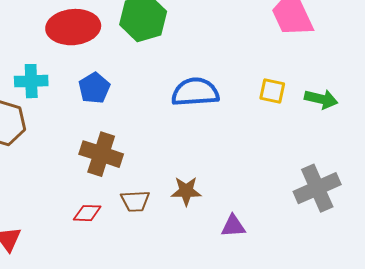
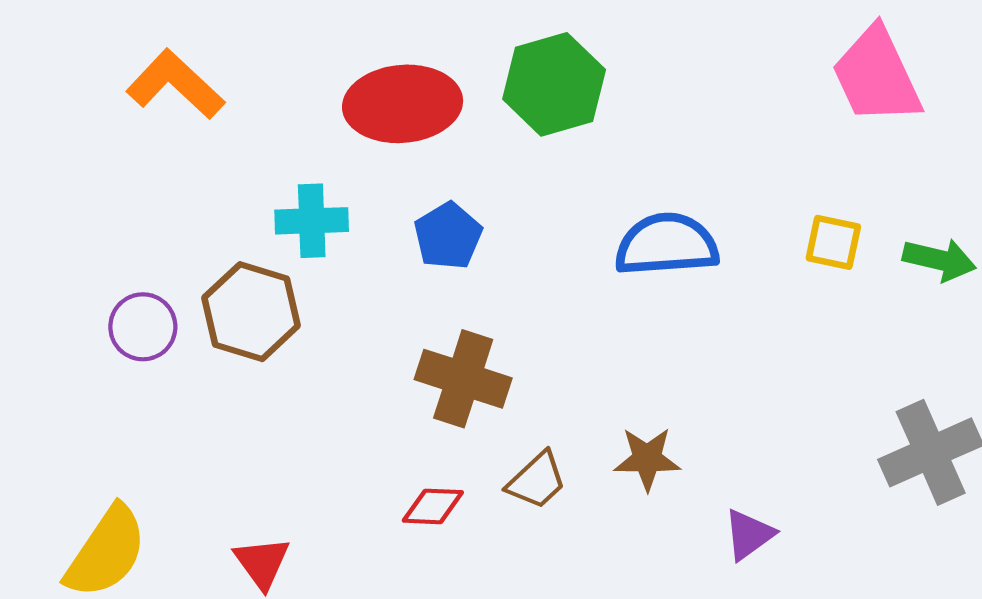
brown trapezoid: (135, 201) -> (537, 480), turned -40
purple triangle: (233, 226) -> (749, 535), turned -32

